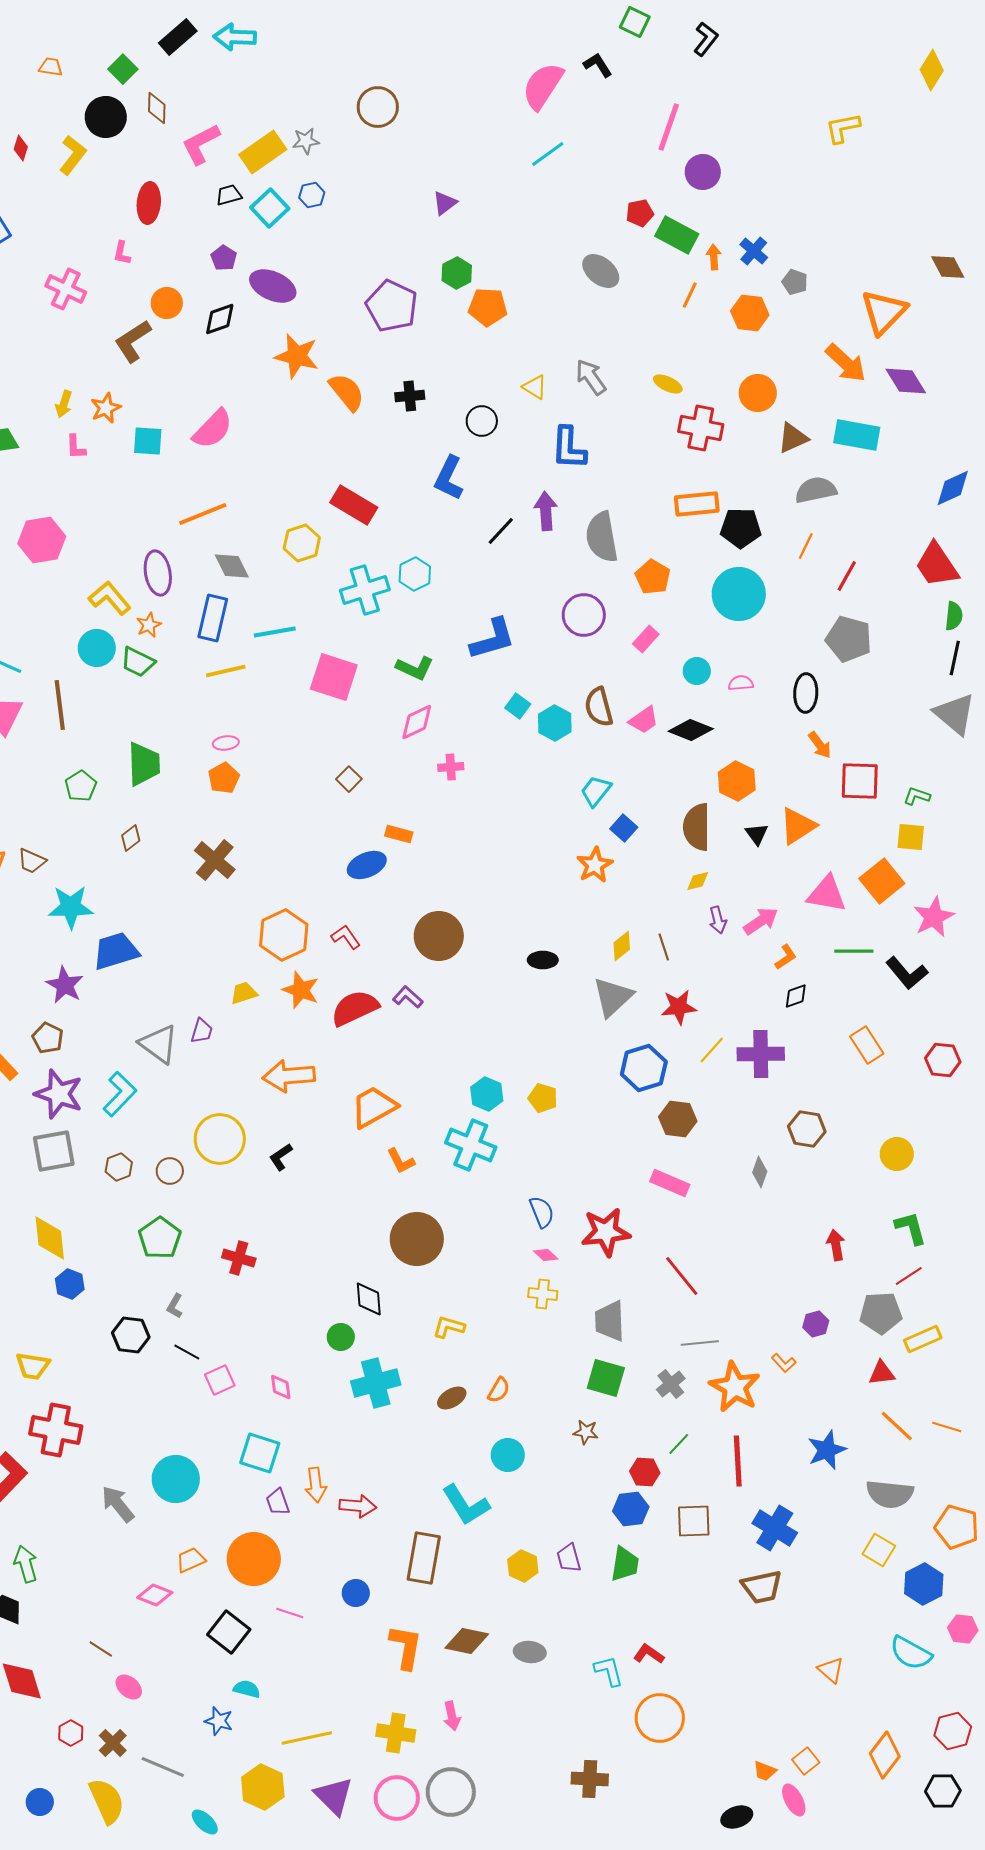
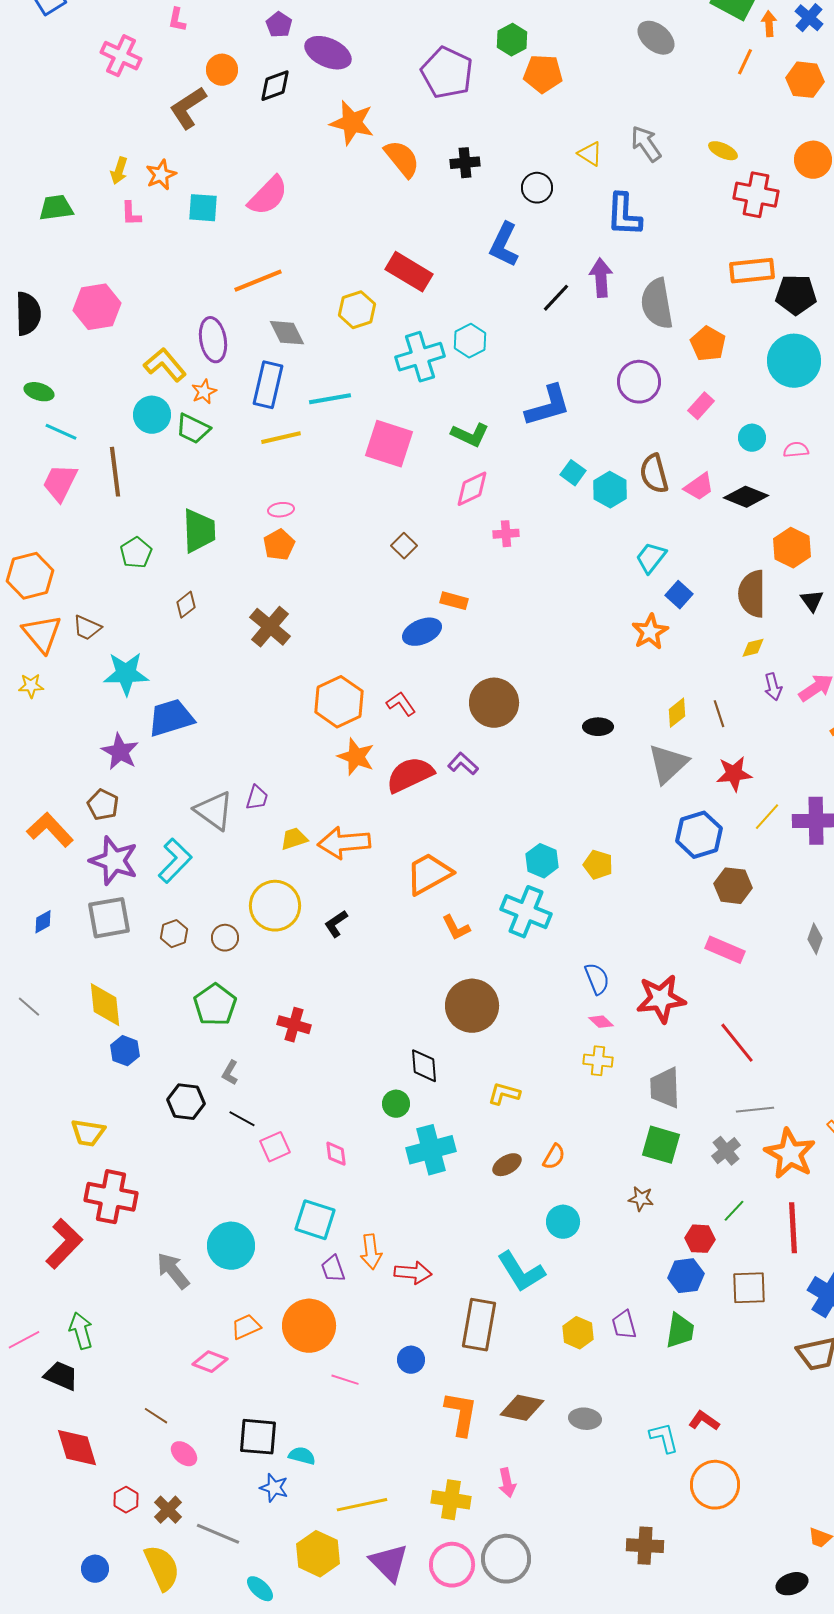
yellow trapezoid: (244, 993) -> (294, 839), moved
black square: (229, 1632) -> (258, 1437), moved, turned -33

